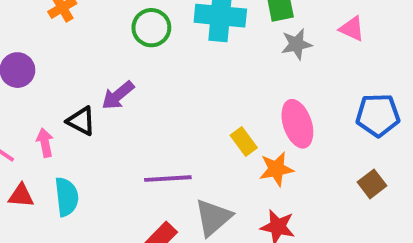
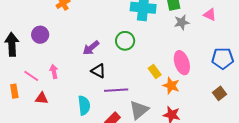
green circle: (151, 28) -> (125, 41), moved
black triangle: (81, 121) -> (98, 71), moved
orange star: (276, 169) -> (171, 86), turned 30
cyan semicircle: (67, 197) -> (84, 105), moved

